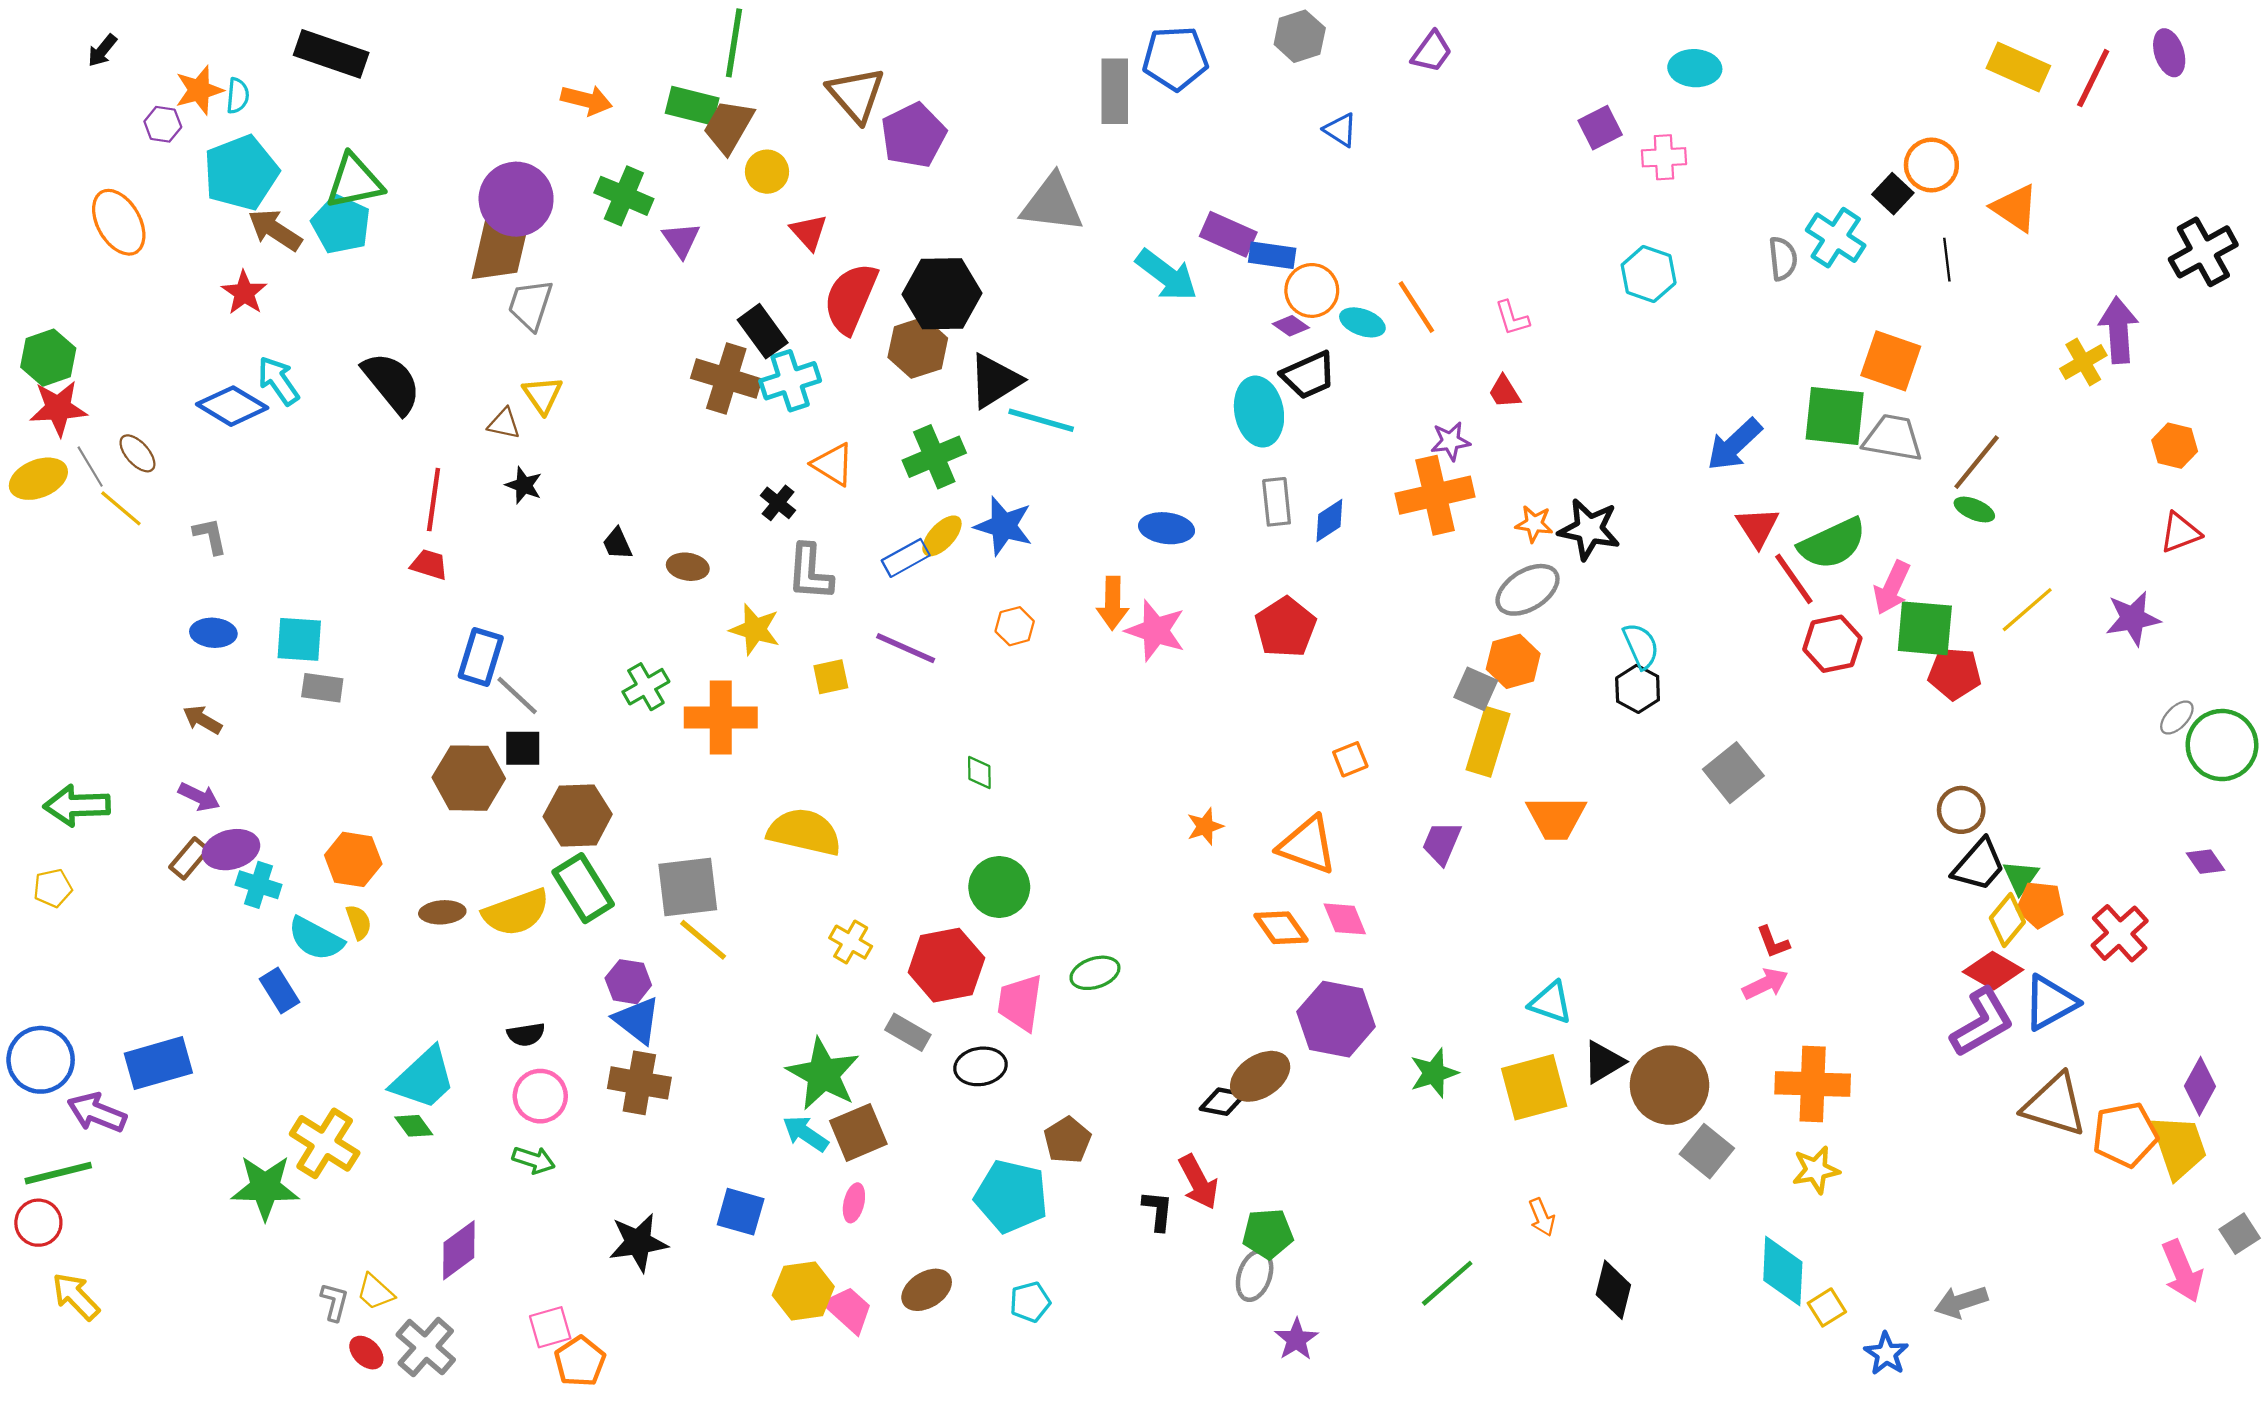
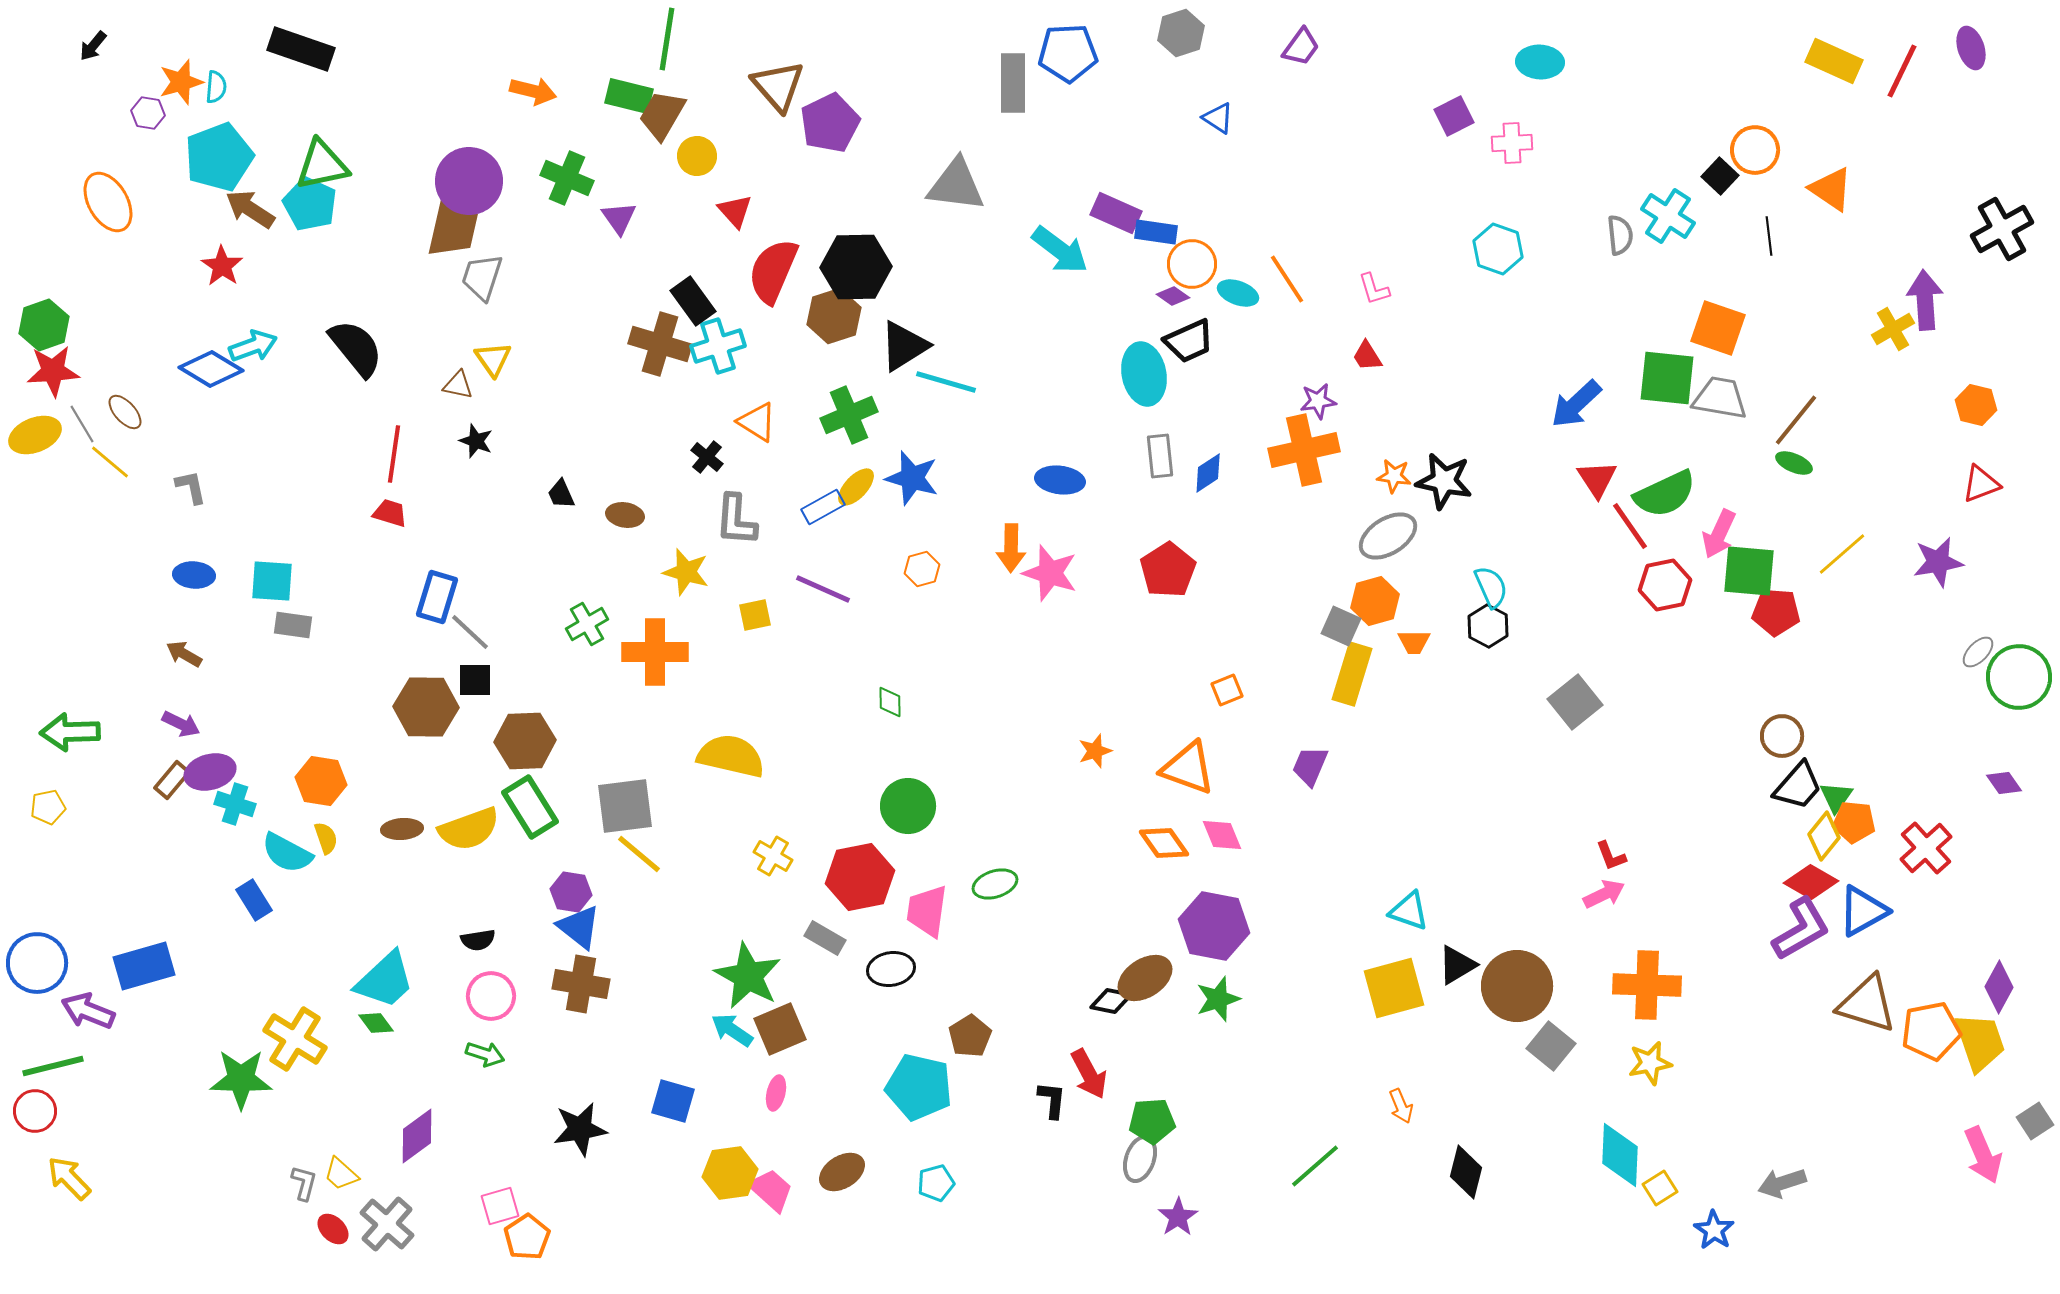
cyan arrow: (278, 381) -> (253, 346), turned 105
orange trapezoid: (1556, 818) -> (1414, 642), moved, size x0.6
green star: (1434, 1073) -> (1218, 999), moved

